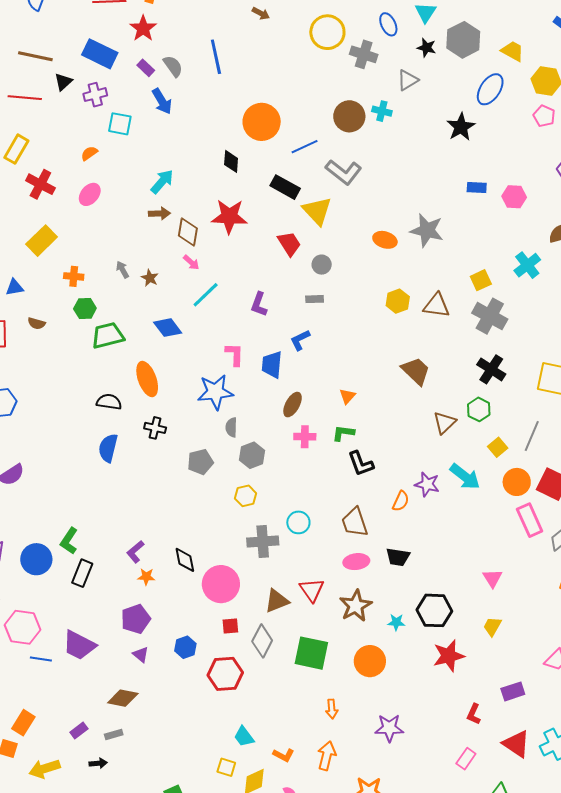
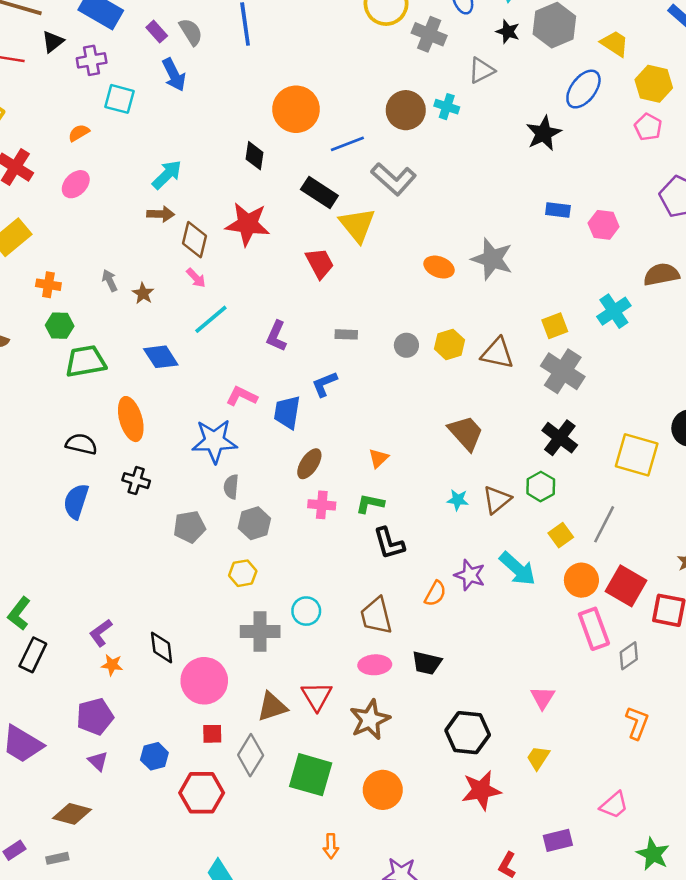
gray circle: (322, 265) -> (406, 345), moved
pink L-shape: (235, 354) -> (242, 396), turned -70
cyan star: (396, 622) -> (458, 500), moved

